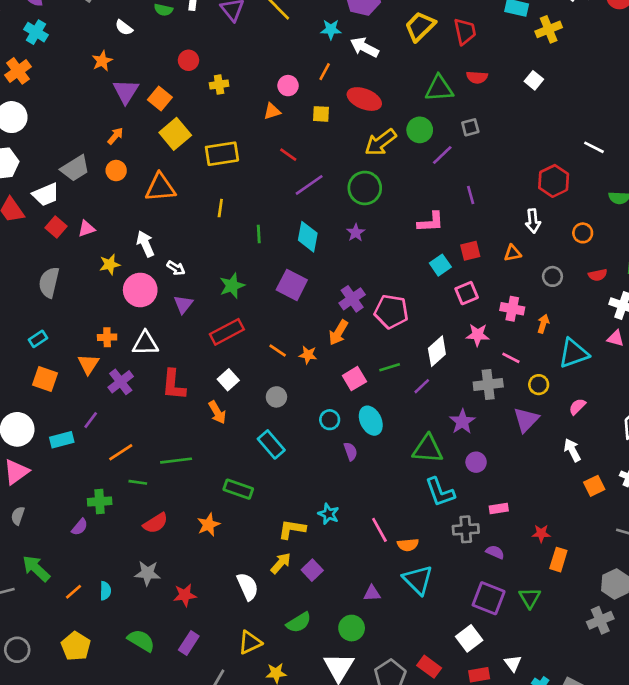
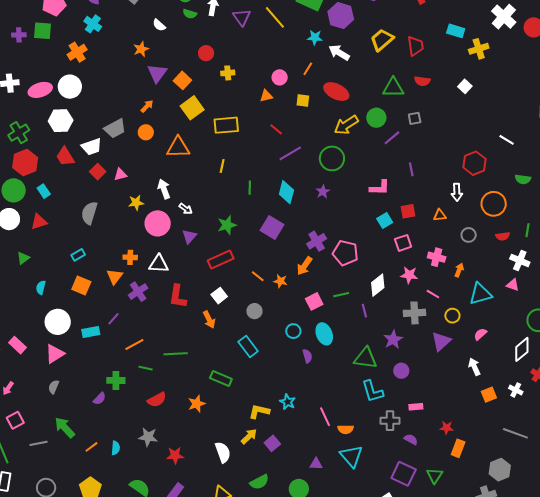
orange circle: (583, 233) -> (494, 204), size x1.6
purple line: (422, 386) -> (364, 311), turned -64

